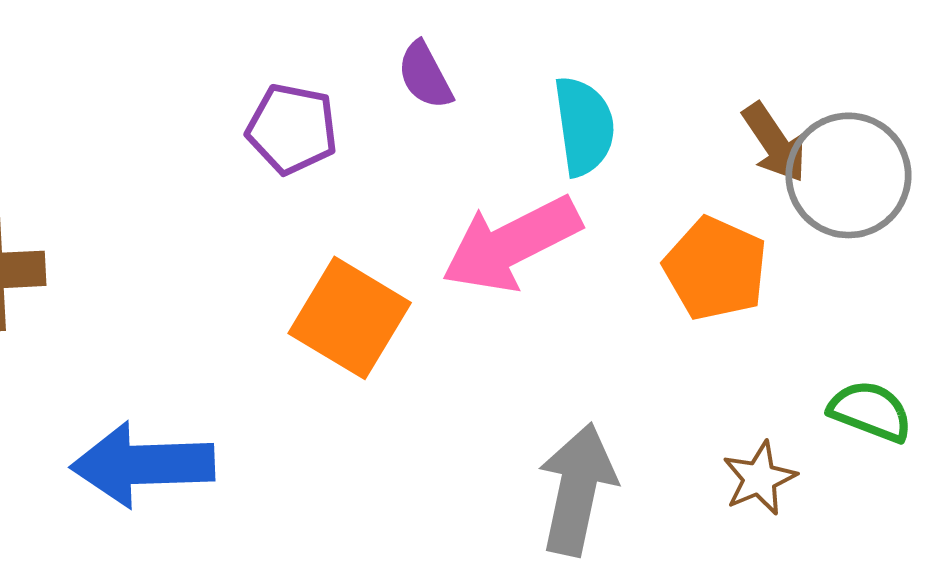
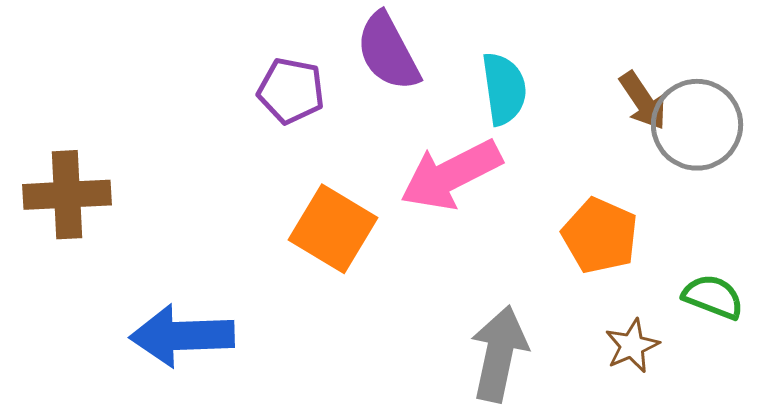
purple semicircle: (425, 75) -> (388, 52), size x1.6
orange pentagon: (716, 269) -> (600, 236), moved

